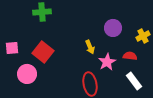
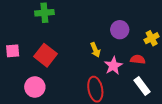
pink circle: (27, 74) -> (35, 87), moved

